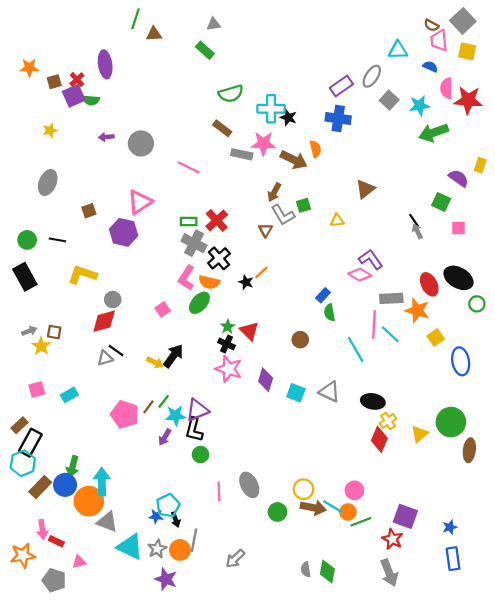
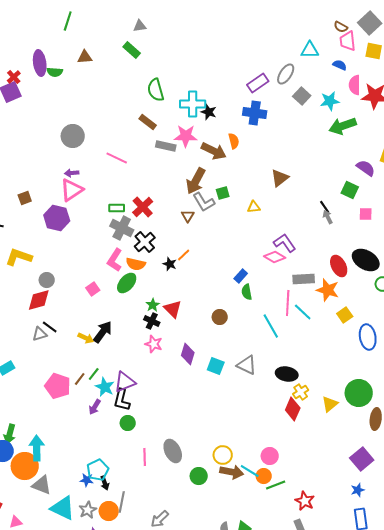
brown triangle: (154, 34) -> (85, 57), moved
green semicircle: (231, 94) -> (156, 90), turned 90
green semicircle: (91, 100) -> (55, 72), moved
purple arrow: (106, 137) -> (72, 173), moved
brown arrow: (274, 192) -> (196, 181), size x1.5
pink star: (229, 369) -> (154, 344), size x0.7
cyan star: (176, 416) -> (105, 387), turned 30
purple square: (405, 516) -> (362, 459), moved, turned 30

